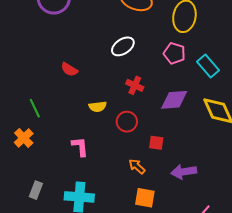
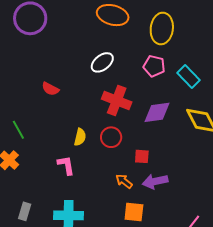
red cross: (135, 85) -> (117, 101), size x1.6
yellow semicircle: (98, 107) -> (80, 137), moved, turned -66
purple arrow: (184, 172) -> (155, 181), moved

